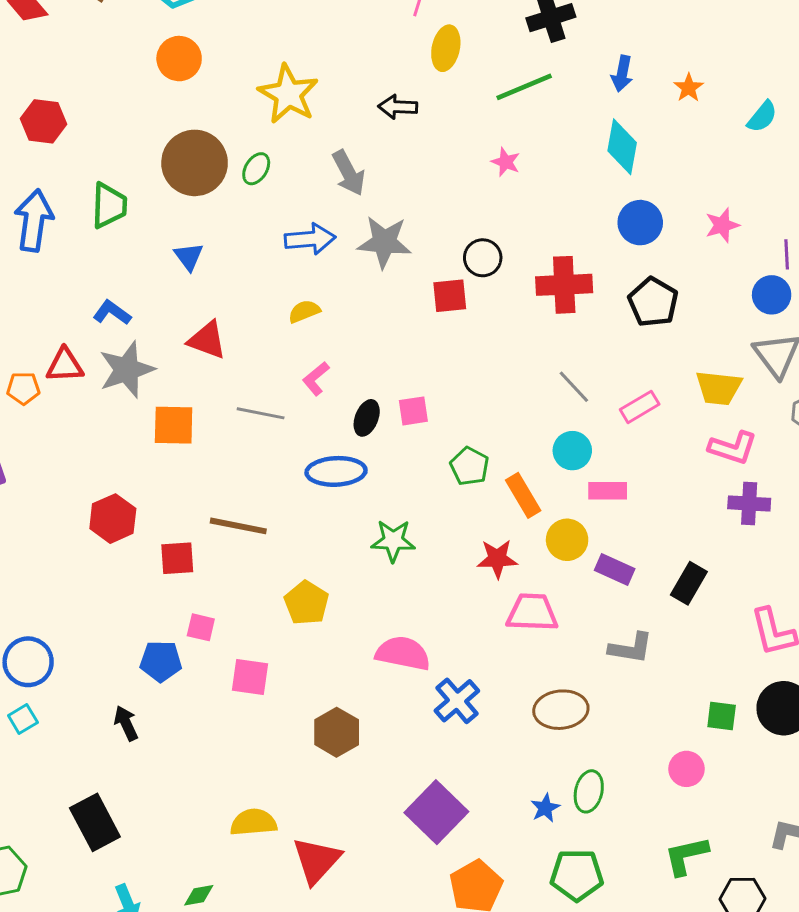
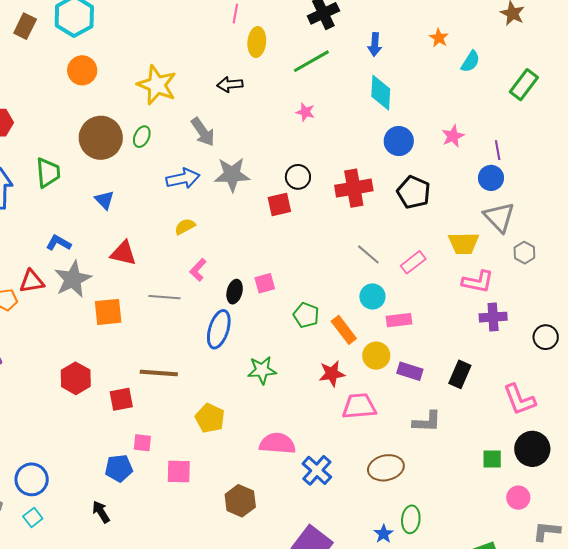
orange star: (689, 88) -> (439, 38), moved
blue ellipse: (336, 471) -> (219, 329), turned -63
pink circle: (687, 769) -> (518, 498), moved

